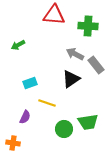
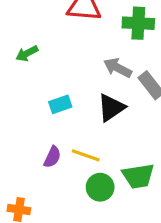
cyan rectangle: (30, 83) -> (60, 104), moved
yellow line: (47, 103) -> (86, 155), moved
purple semicircle: (25, 117) -> (52, 157), moved

